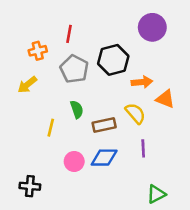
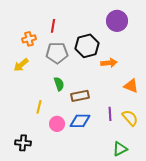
gray pentagon: (74, 69) -> (57, 53), turned -30
orange triangle: (165, 99) -> (131, 86), moved
yellow semicircle: (135, 113) -> (130, 118), moved
yellow line: (51, 128) -> (39, 107), moved

